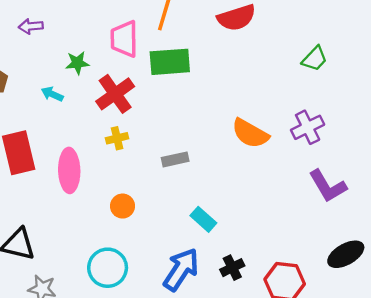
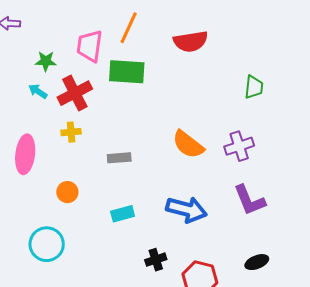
green trapezoid: (315, 59) -> (254, 87), turned -45
cyan arrow: (52, 94) -> (38, 91), moved
cyan rectangle: (203, 219) -> (123, 214), moved, turned -65
black ellipse: (346, 254) -> (257, 262), size x0.7
blue arrow: (181, 269) -> (186, 209), moved, turned 63

